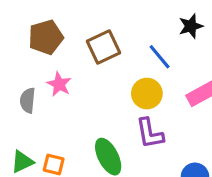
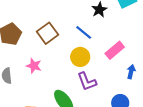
pink star: (59, 84) -> (34, 66), moved

